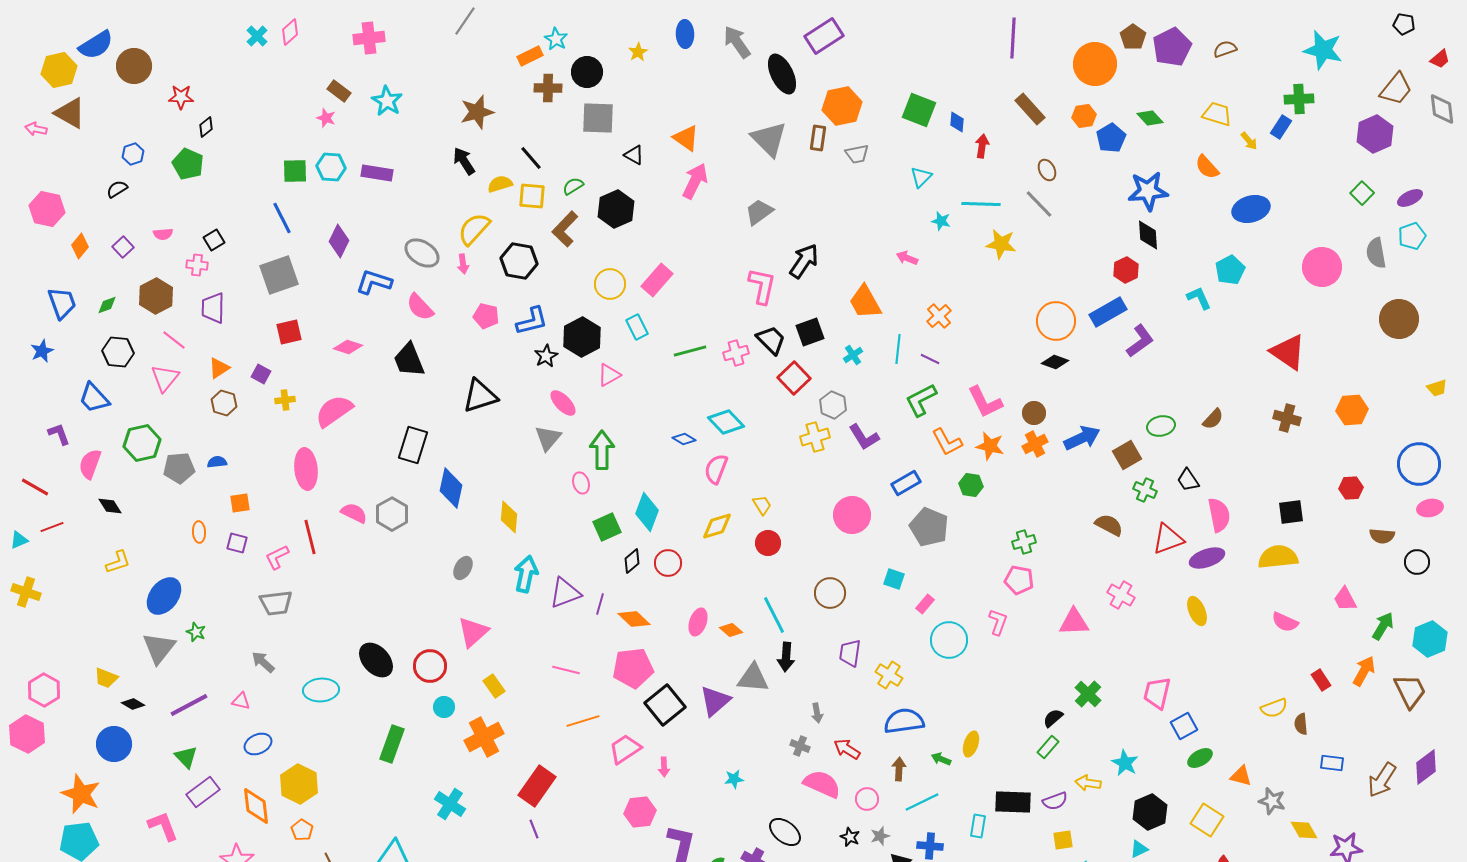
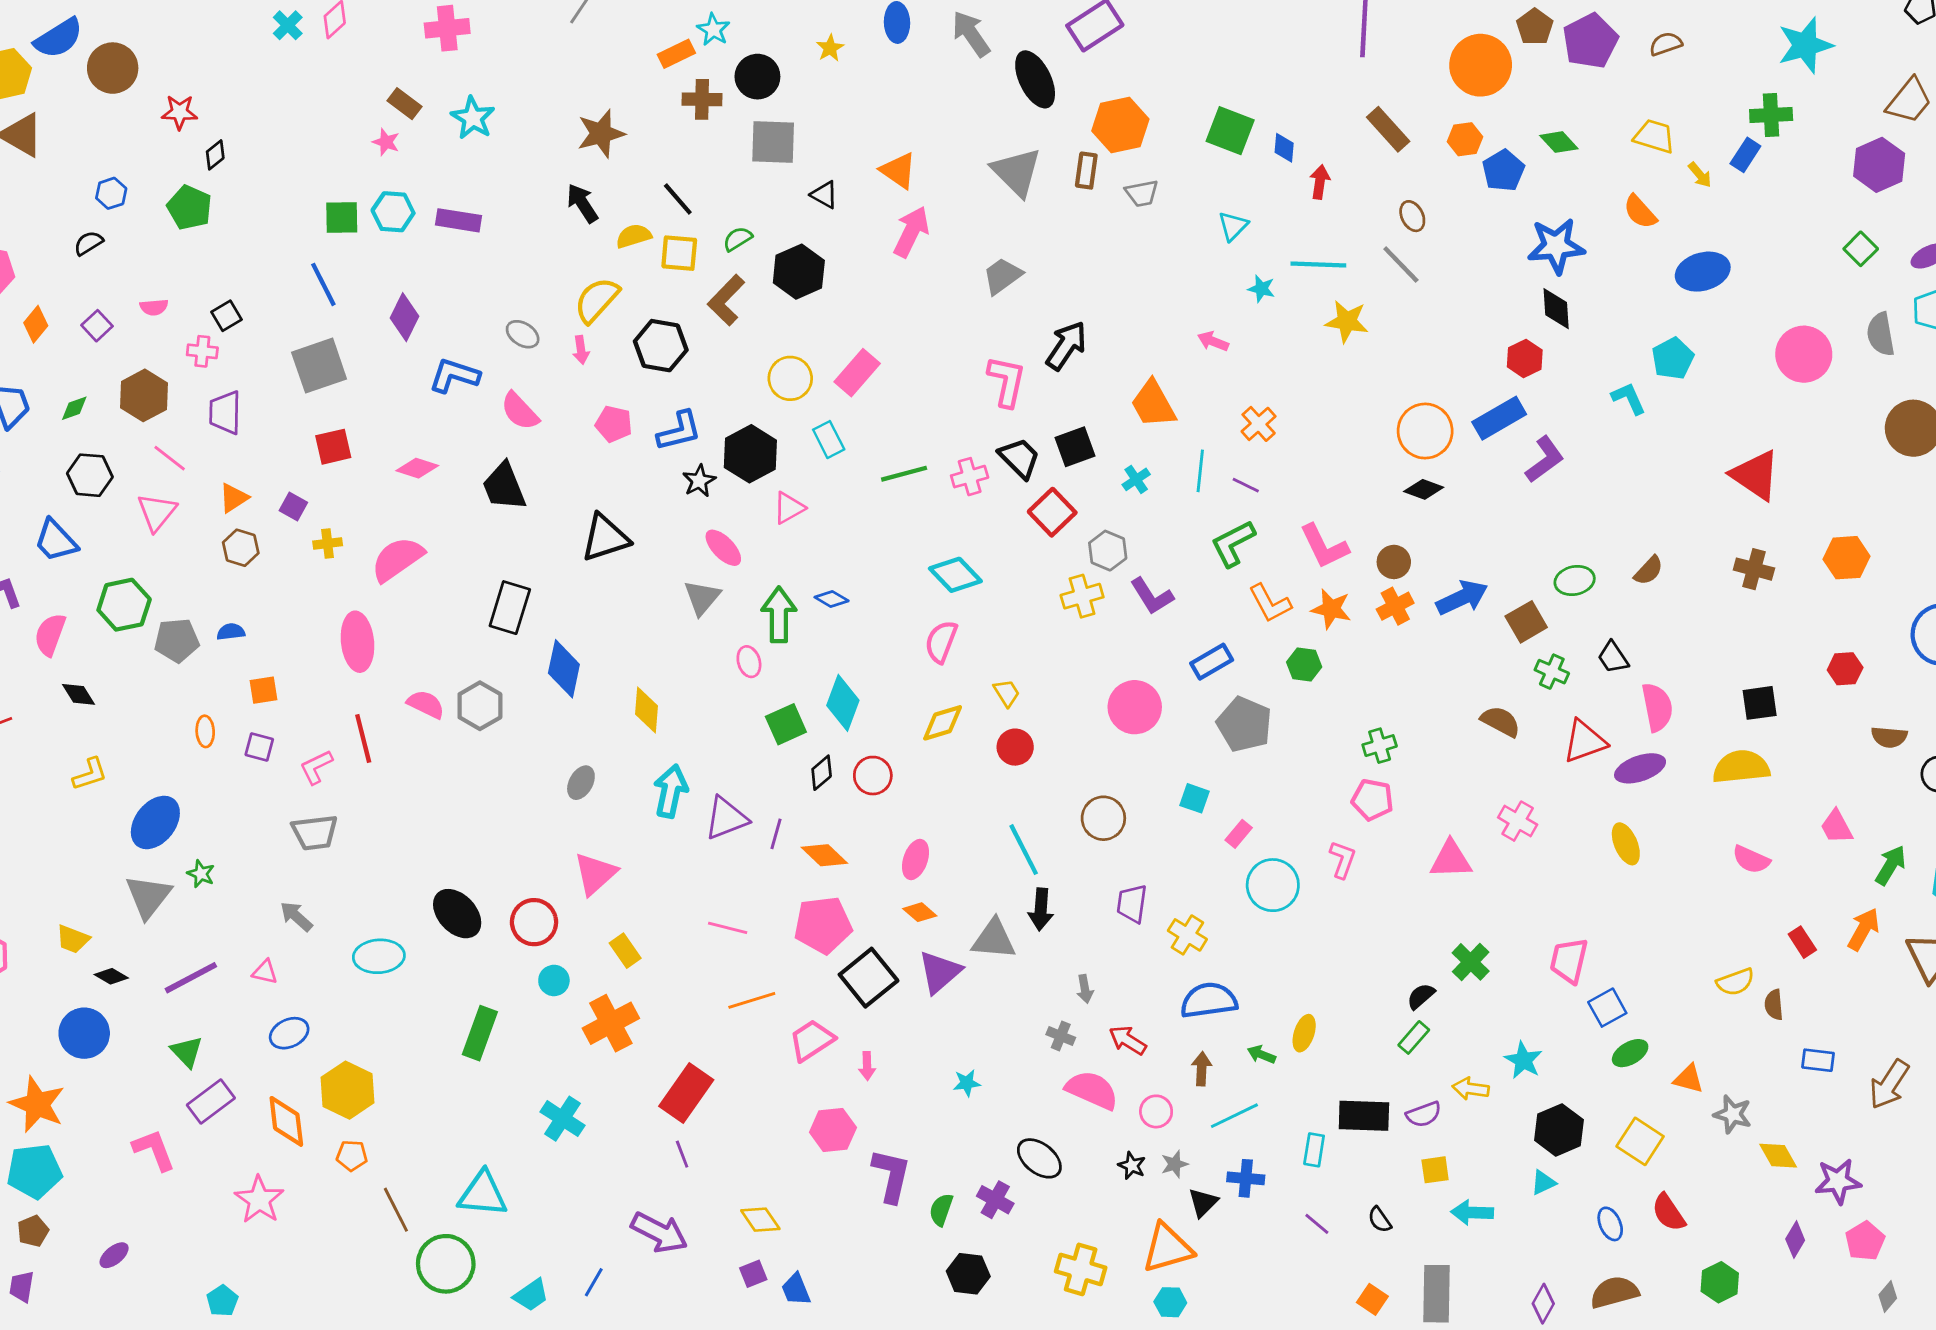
cyan star: (1323, 50) -> (1805, 45), turned -30
gray ellipse: (422, 253) -> (523, 334), size x0.7
blue diamond: (684, 439) -> (832, 599), moved
orange diamond: (731, 630) -> (920, 912), moved
orange pentagon: (302, 830) -> (352, 1156), turned -30

